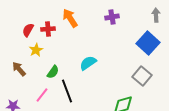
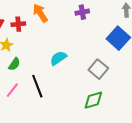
green semicircle: (53, 72) -> (14, 64), moved
gray square: (142, 76) -> (98, 69), moved

